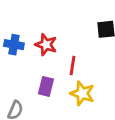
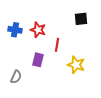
yellow star: (82, 93) -> (76, 65), moved

